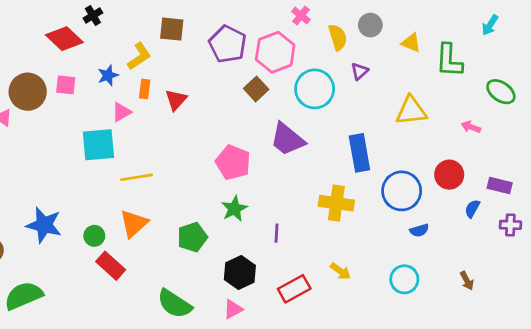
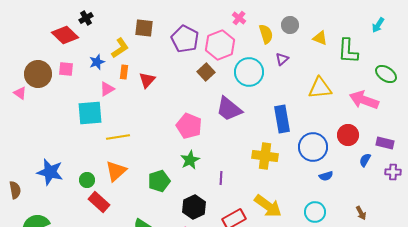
pink arrow: (471, 127) -> (364, 100), size x2.0
yellow arrow: (340, 271) -> (268, 206), size x1.8

